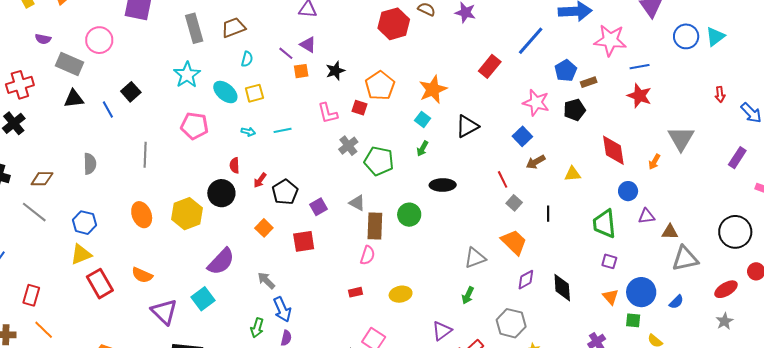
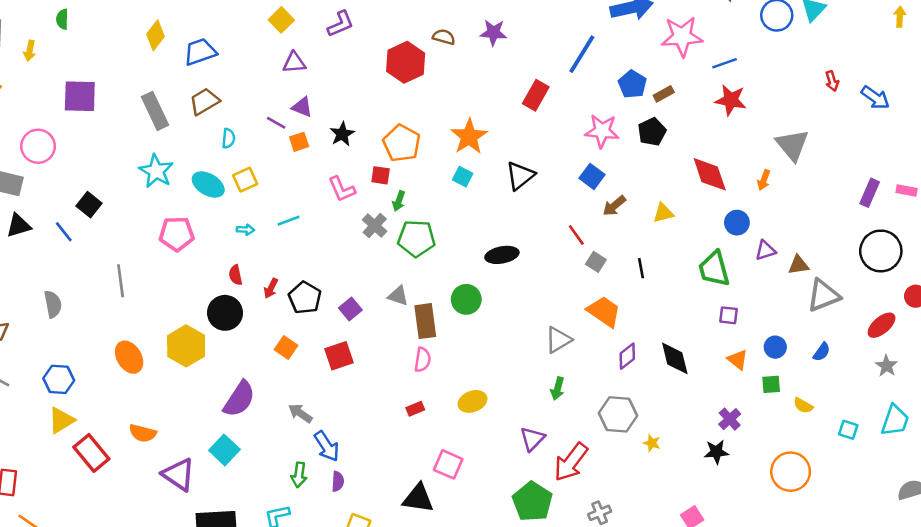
green arrow: (422, 149) -> (399, 201), moved
purple rectangle: (737, 158) -> (870, 193), moved
blue circle: (641, 292) -> (775, 347), size x0.6

